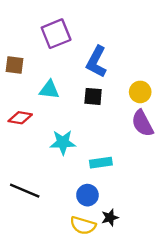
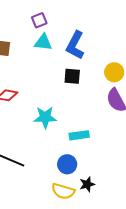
purple square: (56, 34) -> (39, 20), size x0.6
cyan triangle: (49, 90) -> (43, 42), moved

